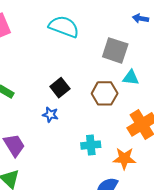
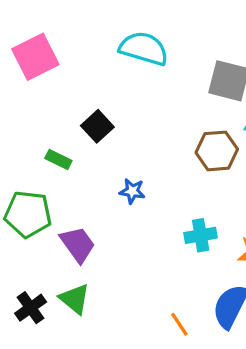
black square: (60, 88) -> (97, 126), moved

